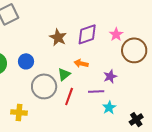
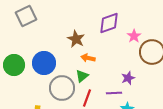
purple diamond: (87, 34) -> (109, 23), moved
blue circle: (26, 61) -> (44, 63), size x1.5
orange arrow: (81, 63) -> (88, 58), moved

